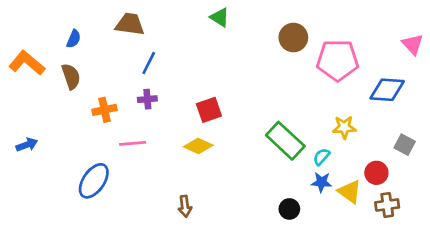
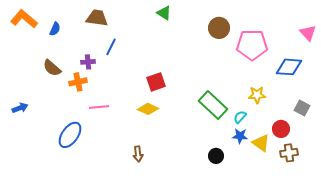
orange L-shape: (27, 63) -> (24, 19), moved
brown semicircle: (71, 76) -> (52, 68), moved, turned 150
purple cross: (147, 99) -> (88, 62), moved

